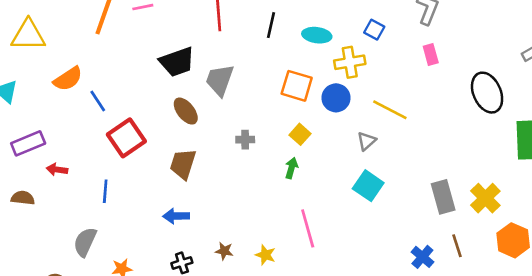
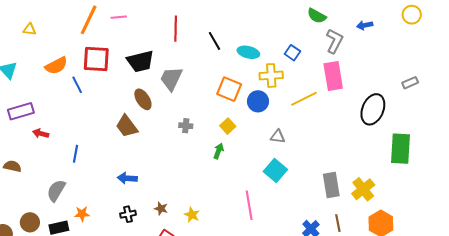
black line: (271, 25) -> (214, 41), turned -48
yellow triangle: (28, 35) -> (30, 29), size x0.5
pink rectangle: (431, 54) -> (333, 76), size x1.8
black ellipse: (487, 93) -> (373, 109), turned 40
yellow line: (390, 110) -> (304, 99), moved, turned -60
red square: (126, 138) -> (96, 59), moved, turned 32
gray triangle: (367, 141) -> (278, 137), turned 42
brown trapezoid: (183, 164) -> (127, 126), moved, turned -60
brown semicircle: (23, 198) -> (12, 166), moved
pink line: (308, 228) -> (249, 205), moved

